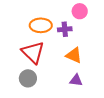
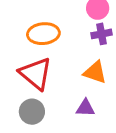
purple cross: (65, 29) -> (101, 34), moved
purple triangle: (76, 80) -> (85, 108), moved

